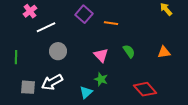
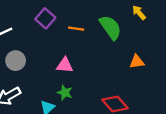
green semicircle: (129, 51) -> (110, 27), moved, size x1.6
pink triangle: (101, 55) -> (65, 65), turned -42

